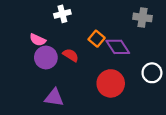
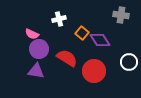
white cross: (62, 14) -> (59, 19), moved
red semicircle: (71, 55) -> (67, 58), moved, size x1.5
purple triangle: (54, 98) -> (36, 71), moved

